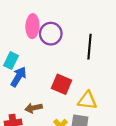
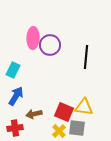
blue arrow: (18, 77) -> (16, 96), moved
red square: (62, 84) -> (64, 112), moved

